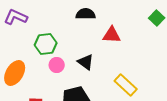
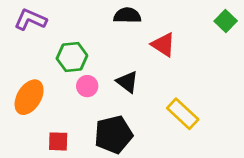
red triangle: (112, 35) -> (163, 45), turned 30

